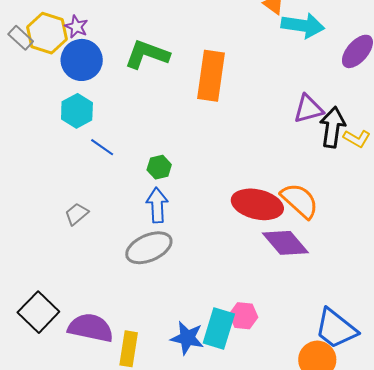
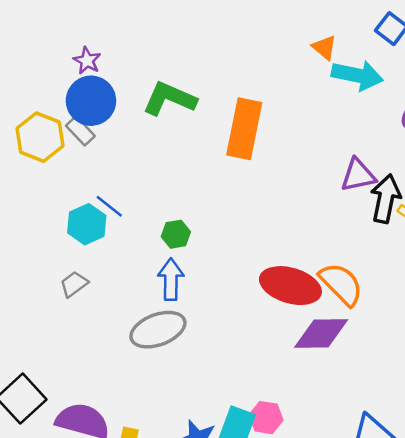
yellow hexagon: (47, 33) -> (40, 137), moved
gray rectangle: (21, 38) -> (80, 131), moved
cyan hexagon: (77, 111) -> (87, 224), moved
purple diamond: (285, 243) -> (321, 334), turned -54

